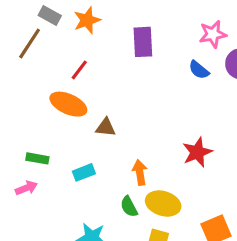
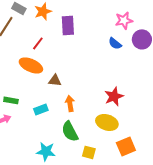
purple rectangle: (143, 42) -> (68, 25), moved
orange arrow: (140, 172) -> (70, 103), moved
yellow ellipse: (163, 203) -> (107, 122), moved
green semicircle: (129, 207) -> (70, 131), size x1.5

